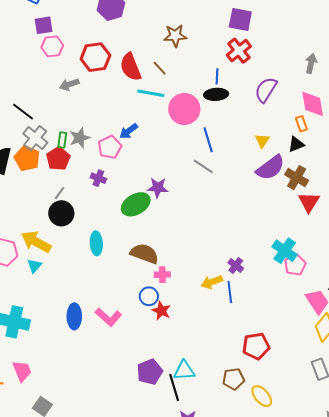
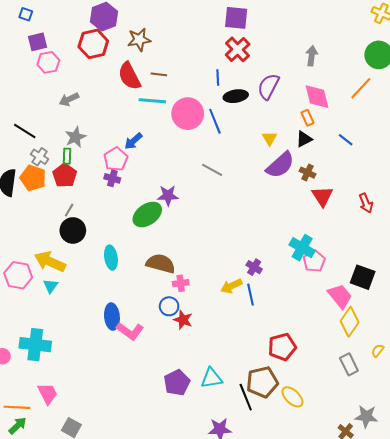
brown star: (175, 36) -> (139, 40), moved
red hexagon: (95, 57) -> (93, 44), moved
brown line: (160, 68) -> (159, 74), turned -35
black ellipse: (216, 94) -> (236, 96), moved
gray cross: (35, 138) -> (40, 157), size x0.7
gray star: (80, 138) -> (75, 137), moved
blue line: (208, 140) -> (215, 121), moved
purple cross: (98, 178) -> (112, 178), moved
brown cross: (297, 178) -> (308, 173), size x0.7
blue ellipse: (74, 316) -> (112, 317), moved
brown pentagon: (233, 379) -> (262, 382), size x1.4
black line: (174, 388) -> (246, 397), moved

